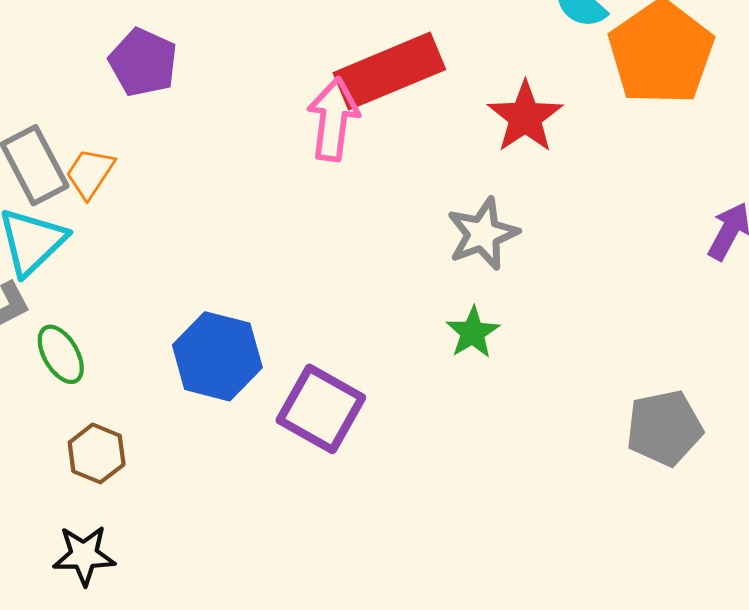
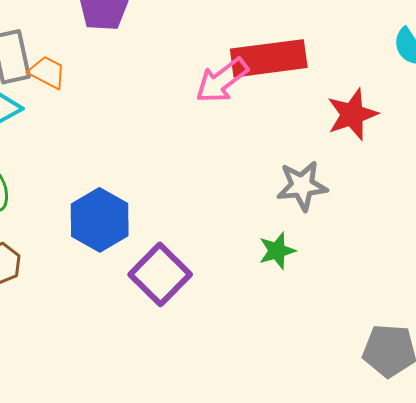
pink arrow: (333, 119) -> (222, 81), turned -150
orange trapezoid: (90, 173) -> (47, 72), turned 69

